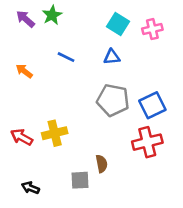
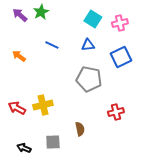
blue square: (152, 105) -> (121, 57), moved
red cross: (147, 142) -> (116, 112), size x0.7
gray square: (80, 180) -> (53, 142), moved

